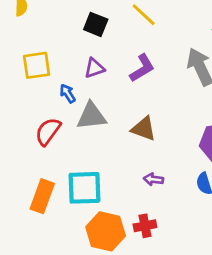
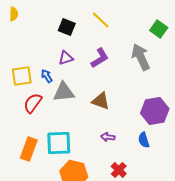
yellow square: (37, 65) -> (22, 76), moved
red cross: (145, 226) -> (119, 170), moved, turned -35

